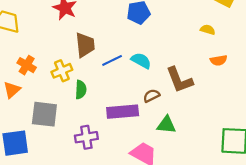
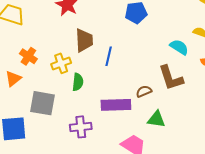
blue line: (112, 60) -> (109, 56), turned -54
cyan semicircle: (141, 61) -> (179, 47), moved

